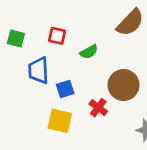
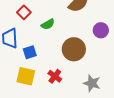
red square: (57, 36) -> (24, 12), turned 32
red cross: (98, 108) -> (55, 76), moved

